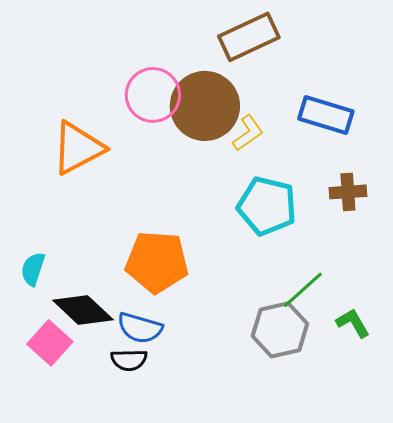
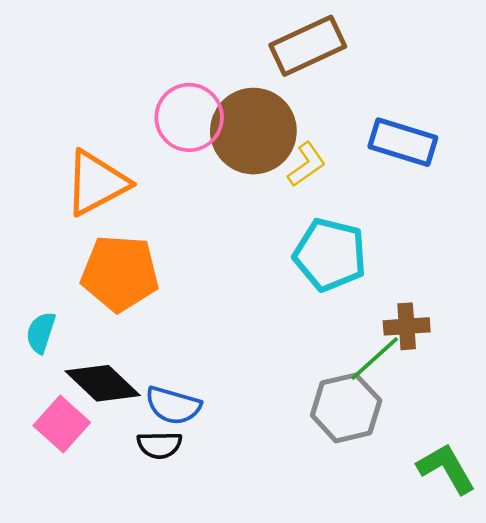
brown cross: (348, 192) -> (407, 326), moved
orange pentagon: (157, 262) -> (120, 273), moved
green L-shape: (353, 323) -> (446, 468), moved, size x1.4

